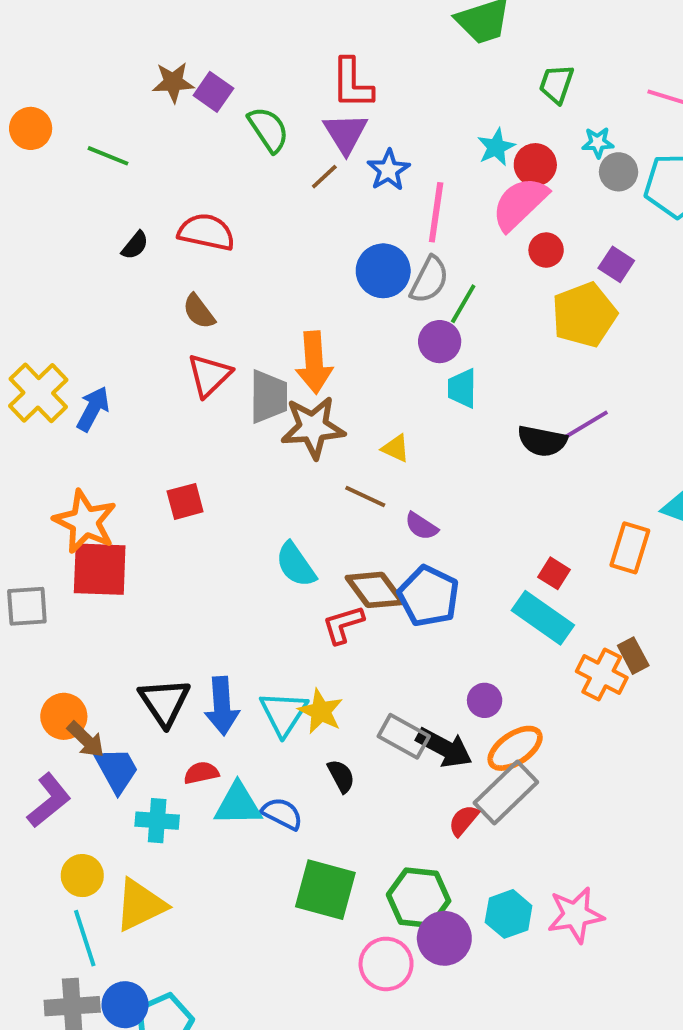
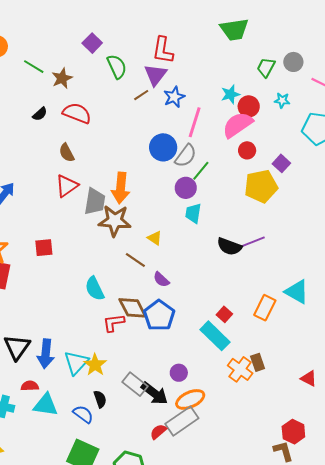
brown star: (173, 82) -> (62, 78), moved, turned -30
gray circle: (619, 172) -> (293, 62), moved
blue semicircle: (282, 814) -> (83, 414), moved

